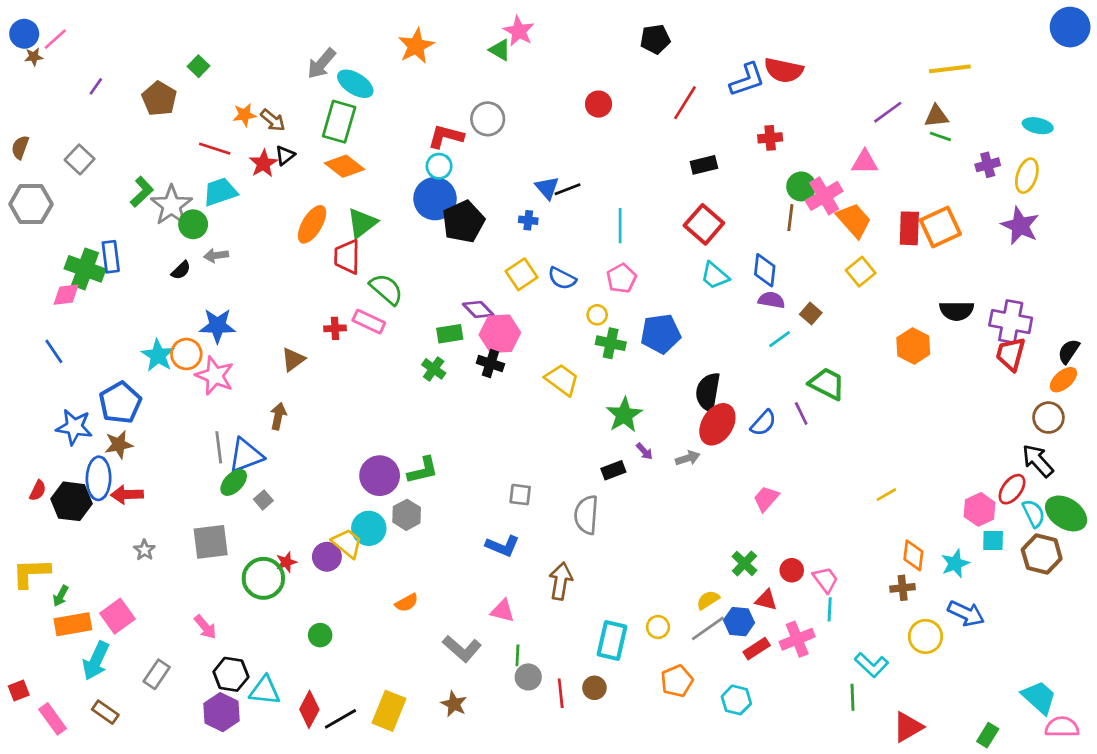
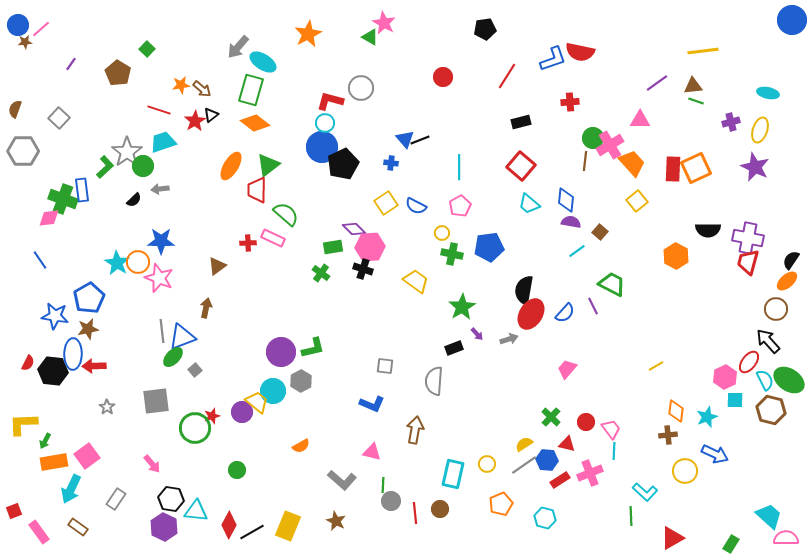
green L-shape: (142, 192) -> (105, 167), moved

